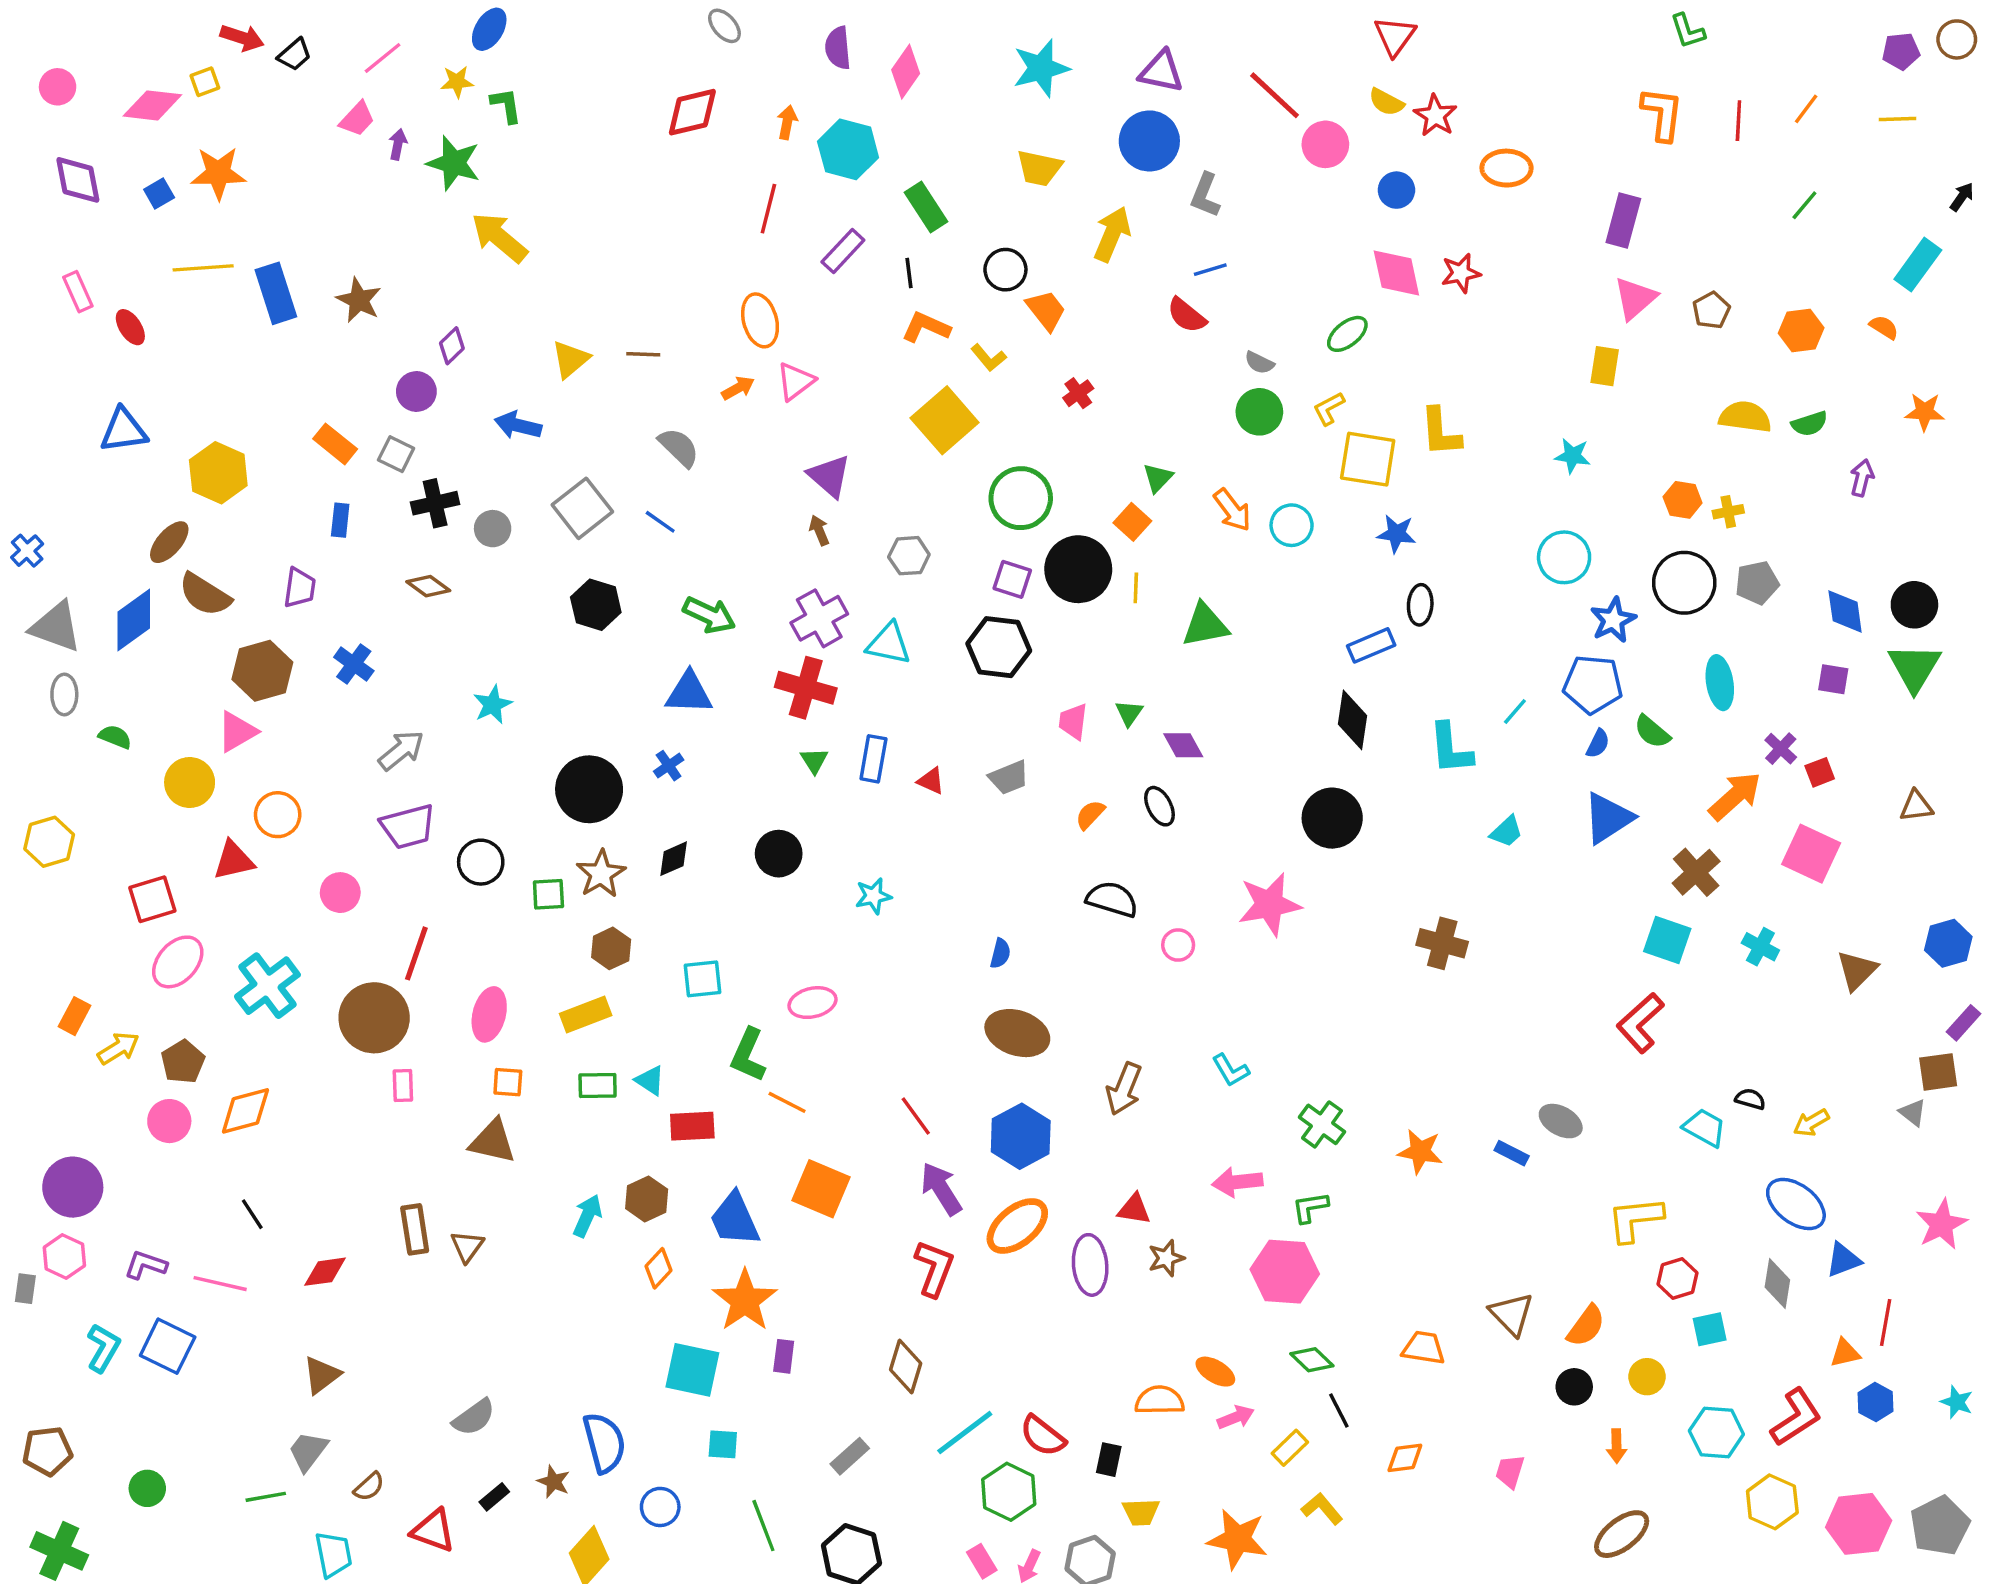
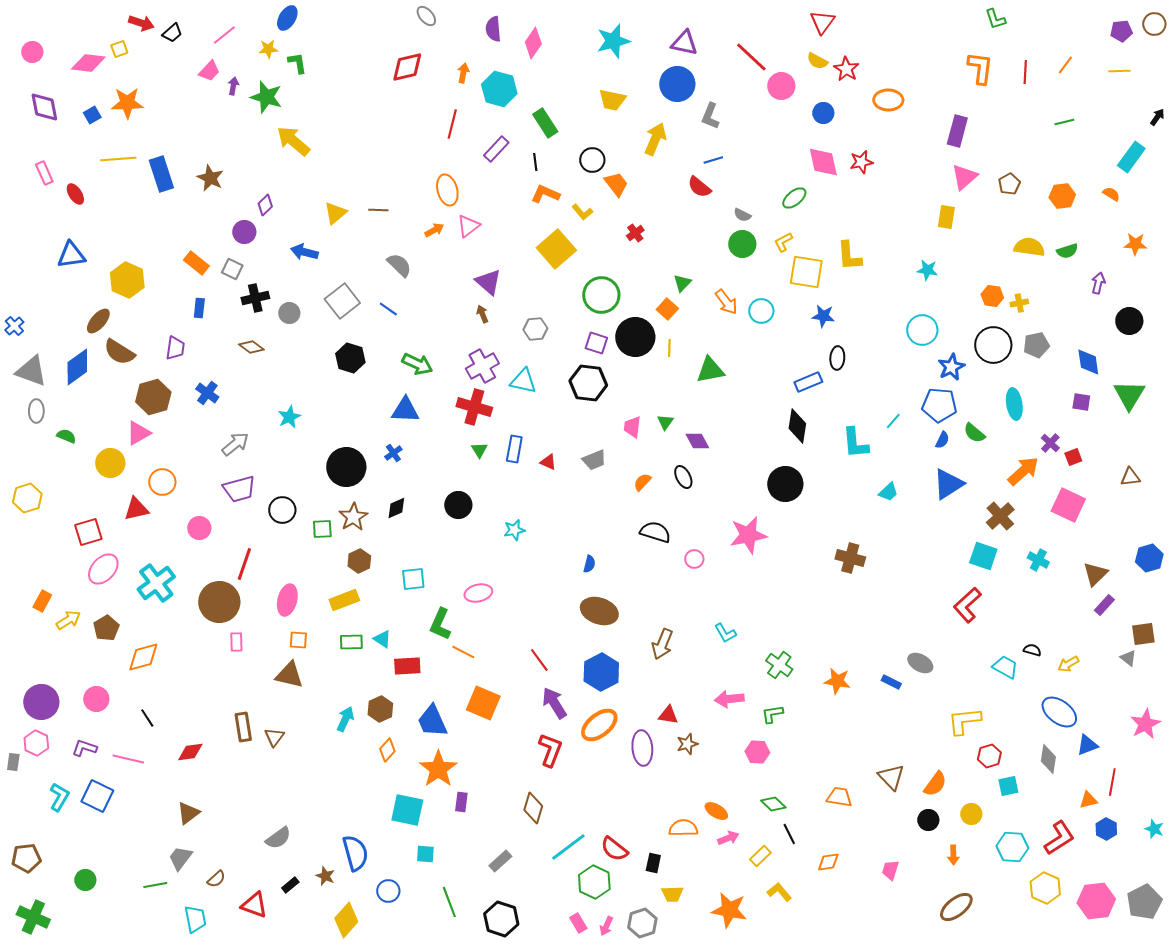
green line: (1804, 205) -> (1064, 122), turned 36
black circle: (1914, 605) -> (1129, 321), moved
purple rectangle: (1964, 1023) -> (1104, 605), moved
pink circle: (169, 1121) -> (96, 699), moved
pink hexagon: (1285, 1272) -> (757, 752), size x0.6

